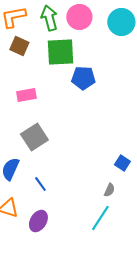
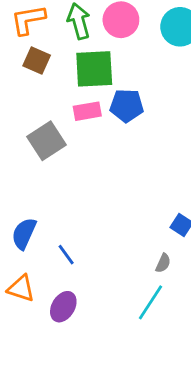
pink rectangle: (26, 95) -> (87, 111), moved
gray square: (34, 137) -> (46, 141), moved

